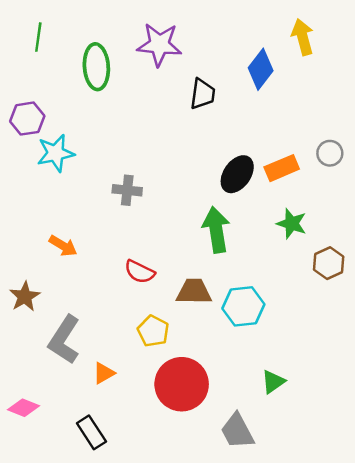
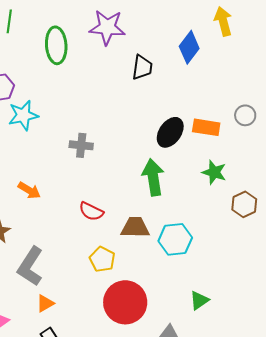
orange rectangle: (282, 168) -> (206, 127), turned 32
orange triangle: (104, 373) -> (45, 303), moved

